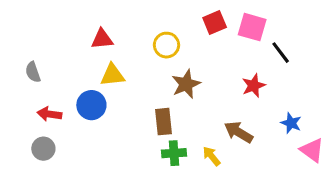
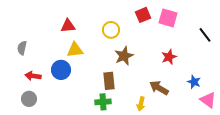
black line: (281, 53) -> (205, 35), moved
gray semicircle: (33, 72) -> (22, 48), turned 32
green cross: (174, 153) -> (103, 102), moved
yellow arrow: (212, 156) -> (141, 104), turned -128

